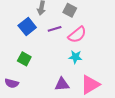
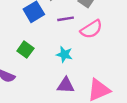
cyan star: (75, 57) -> (64, 54), moved

